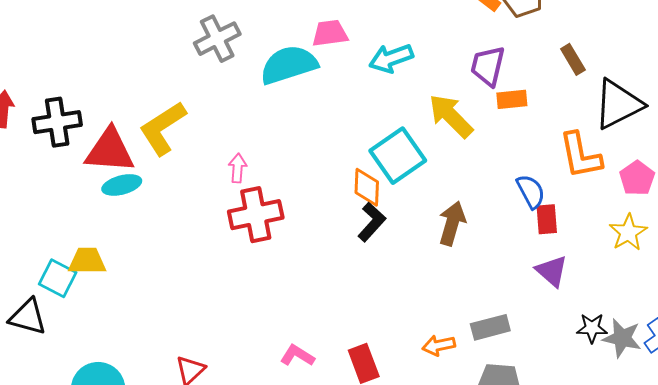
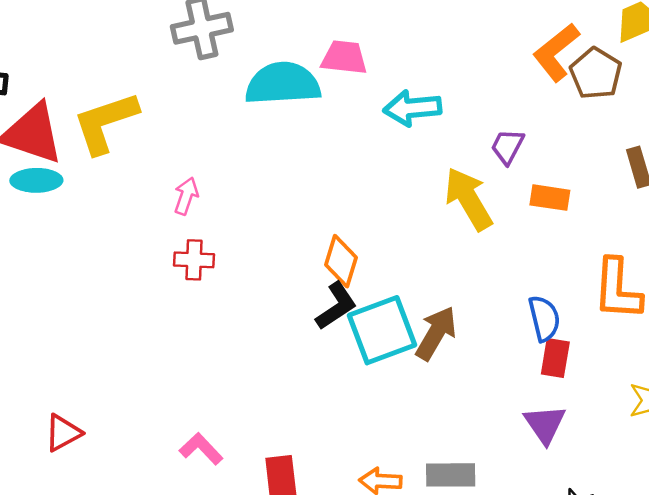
purple trapezoid: (488, 66) -> (507, 146), moved, size x0.7
cyan square: (398, 156) -> (382, 330), moved
red cross: (256, 215) -> (194, 260), size x0.6

